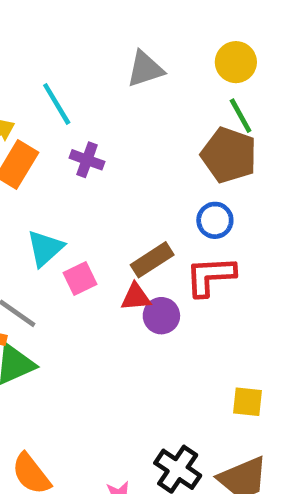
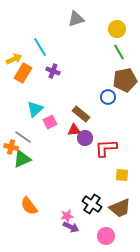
gray triangle: (145, 69) -> (76, 19), moved
brown pentagon: (229, 155) -> (125, 80), moved, turned -30
brown rectangle: (152, 260) -> (81, 114), turned 72
red L-shape: (210, 276) -> (106, 148), moved

